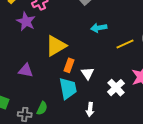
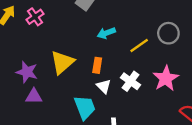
purple star: (26, 21) -> (27, 72), moved
orange rectangle: (69, 65) -> (97, 65), moved
white cross: (116, 88) -> (131, 81), moved

